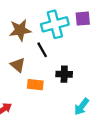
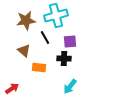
purple square: (83, 19) -> (70, 42), moved
cyan arrow: (82, 107) -> (70, 86), moved

